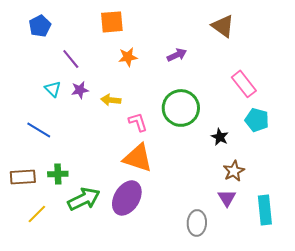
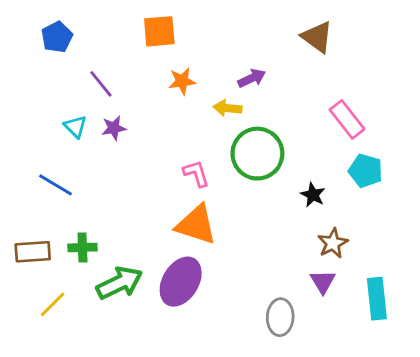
yellow arrow: (111, 100) -> (228, 108), moved

